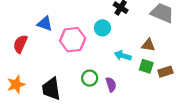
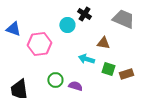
cyan circle: (102, 28) -> (67, 25), moved
brown triangle: (148, 45) -> (103, 43), moved
purple semicircle: (111, 84) -> (75, 86), turned -56

